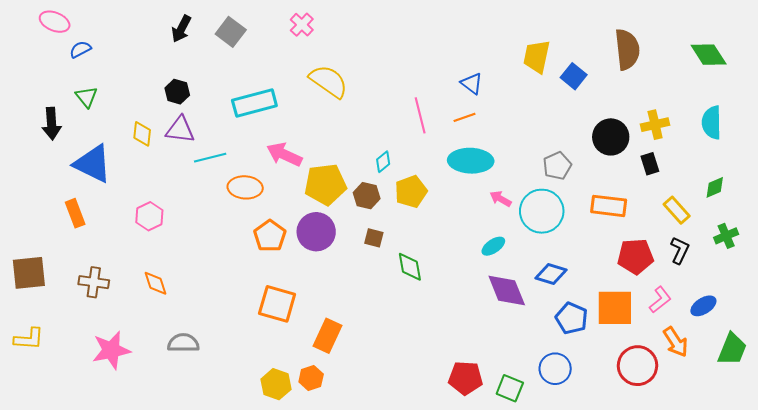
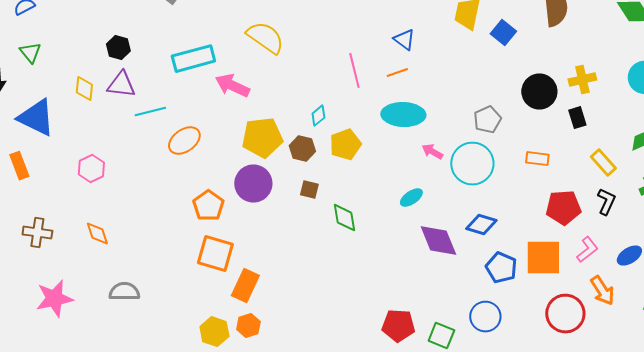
pink arrow: (284, 154) -> (232, 86), moved
orange ellipse: (245, 187) -> (184, 141), turned -40
orange rectangle: (609, 206) -> (537, 159), size x0.7
orange pentagon: (270, 236) -> (208, 206), moved
cyan ellipse: (493, 246) -> (411, 198), moved
orange rectangle: (328, 336) -> (245, 286), moved

